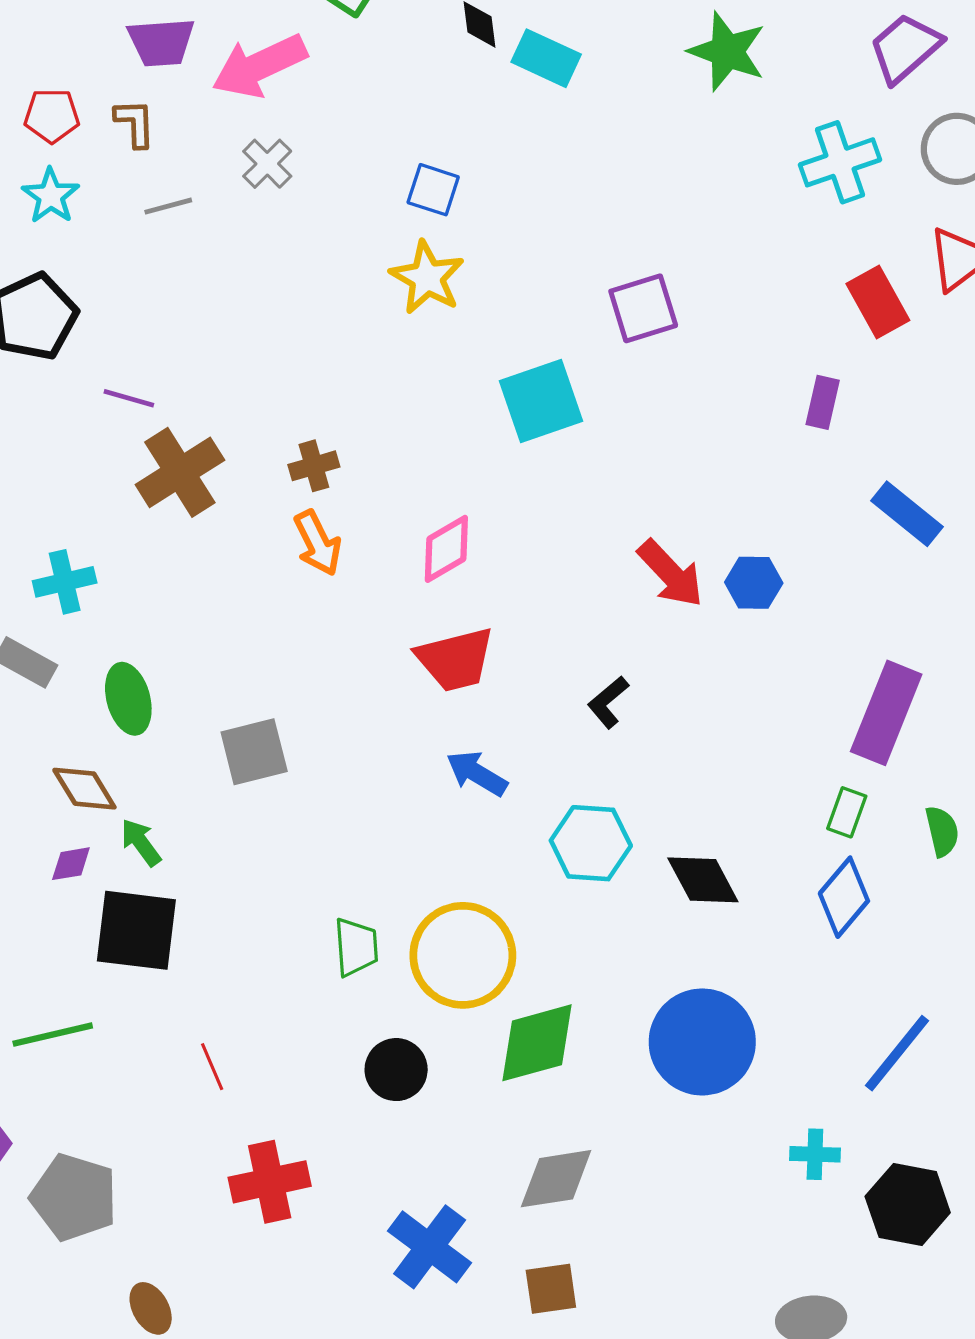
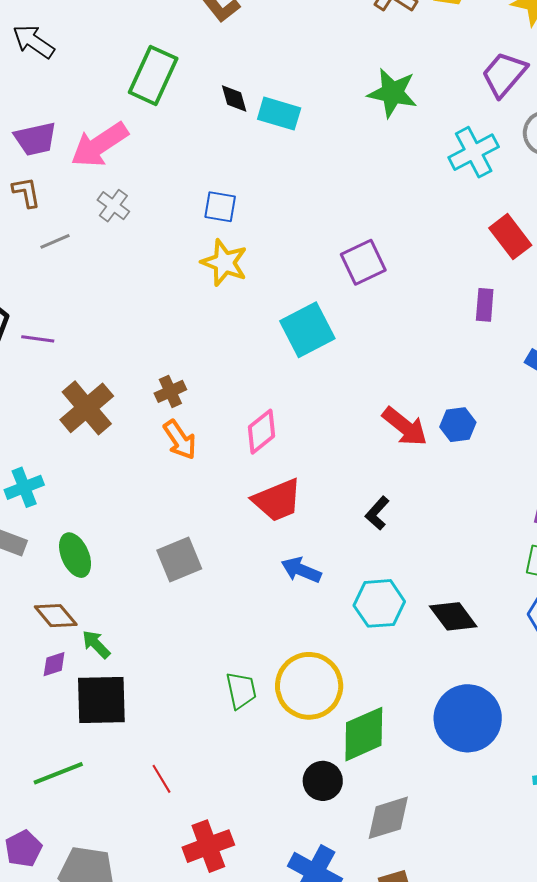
purple line: (129, 398) -> (38, 339), moved
gray square: (254, 752) -> (179, 560), moved
black circle: (396, 1070) -> (323, 781), moved

